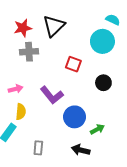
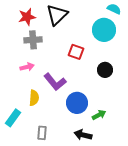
pink arrow: (16, 89) -> (27, 67), moved
yellow semicircle: (21, 112) -> (34, 98), moved

